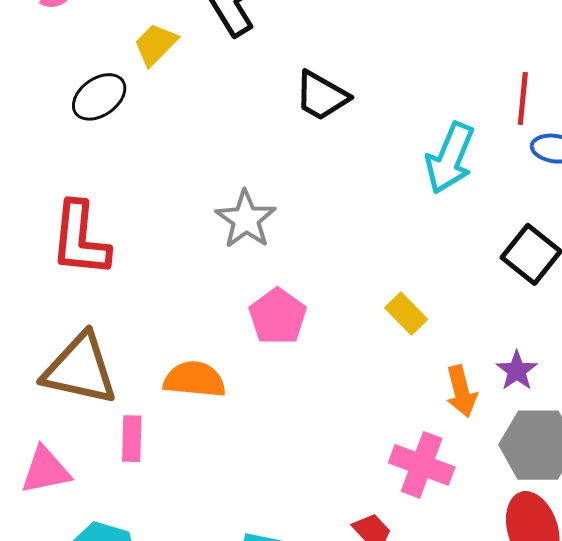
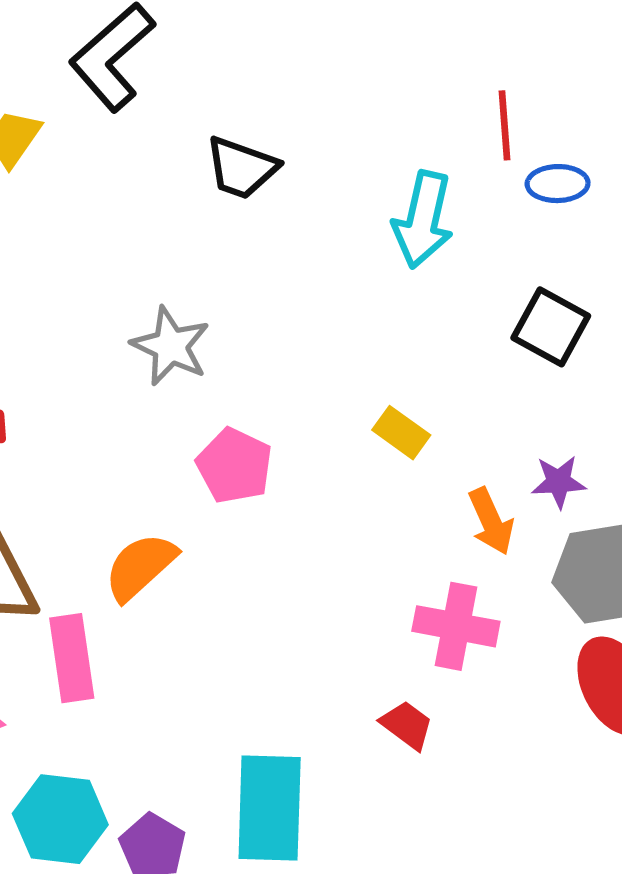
purple star: (517, 371) -> (559, 482), turned -30
orange semicircle: (195, 379) -> (140, 567), turned -38
pink rectangle: (132, 439) -> (72, 658), size x1.4

